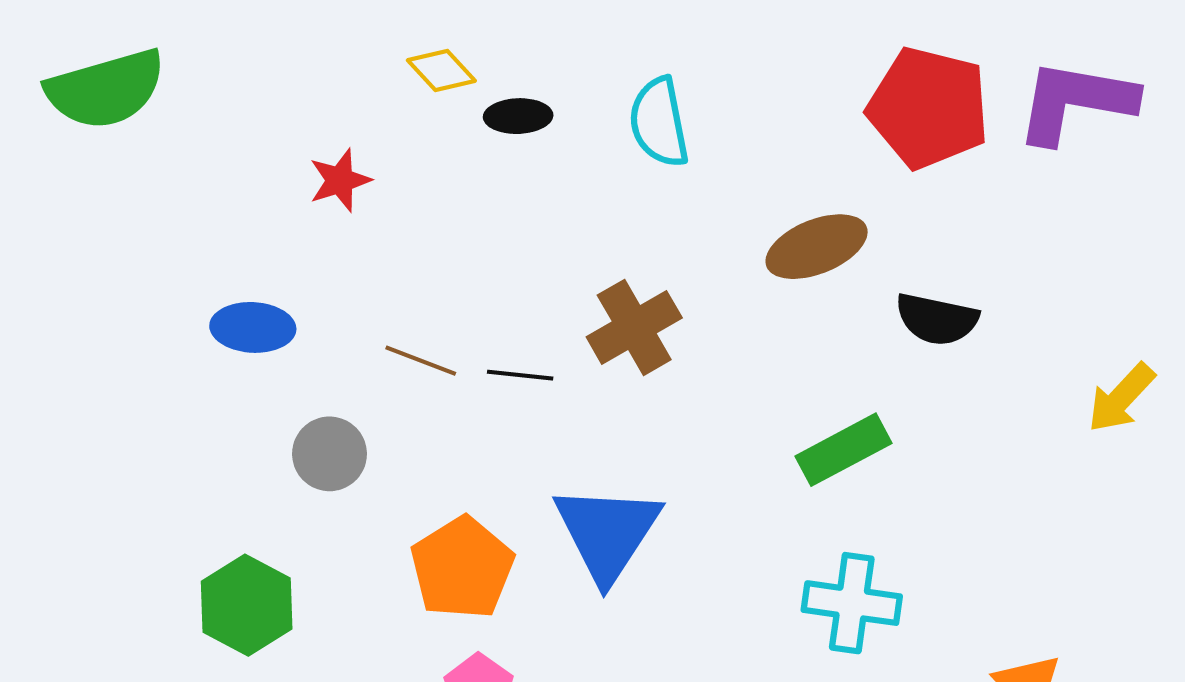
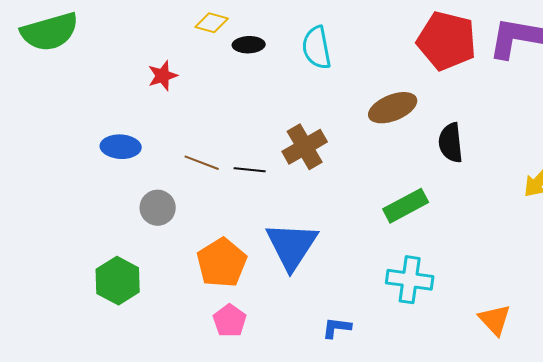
yellow diamond: (441, 70) -> (212, 23), turned -32
black semicircle: (937, 319) -> (451, 143), turned 72

